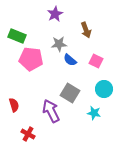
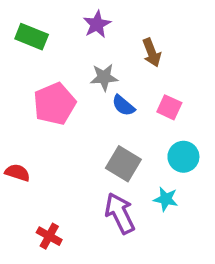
green rectangle: (17, 36) -> (32, 37), moved
pink pentagon: (31, 59) -> (55, 104), turned -30
red semicircle: (14, 105) -> (17, 173), moved, turned -56
purple arrow: (51, 111) -> (120, 213), moved

